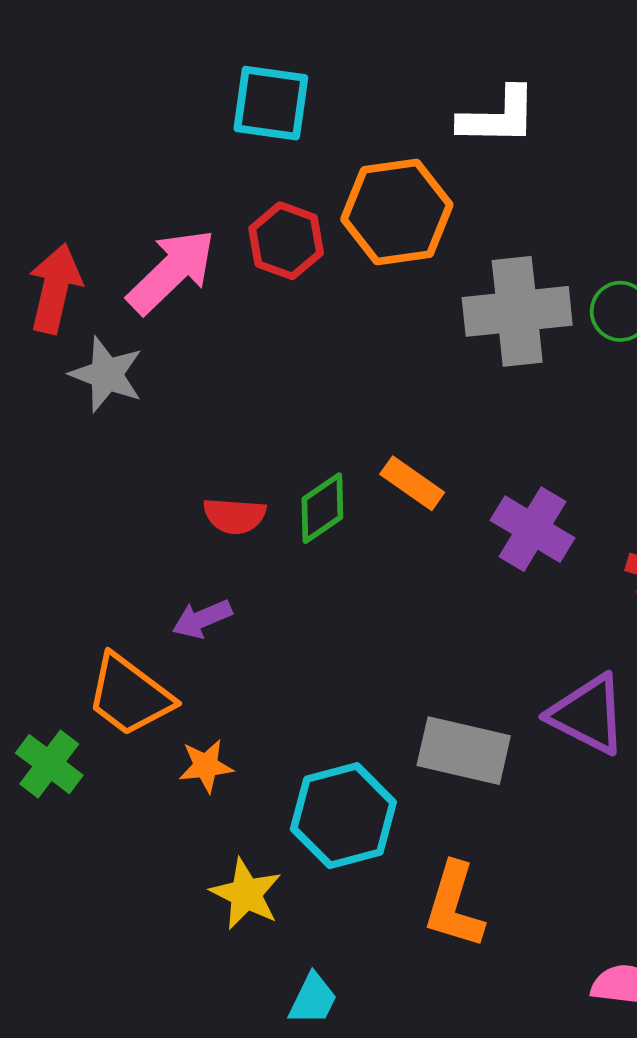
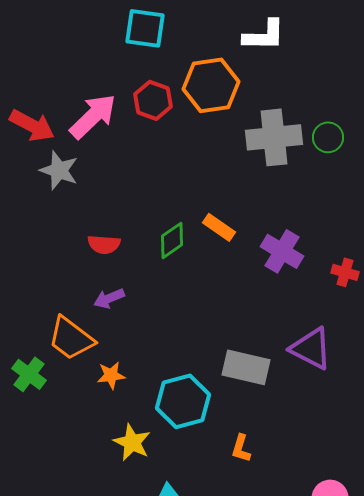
red arrow: (55, 288) -> (32, 125), turned 105
red semicircle: (235, 516) -> (104, 244), moved
orange L-shape: (454, 905) -> (241, 448), size x0.6

